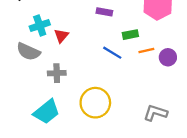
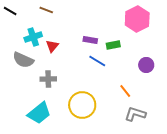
purple rectangle: (104, 12) -> (90, 40), moved
orange line: (146, 50) -> (125, 91), moved, turned 64

